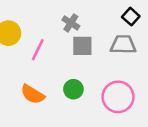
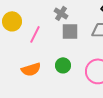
orange semicircle: (33, 94) -> (31, 69), turned -48

